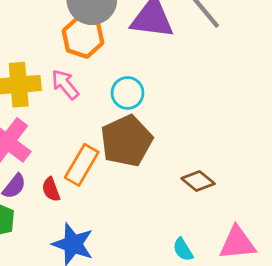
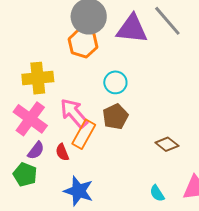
pink arrow: (65, 84) -> (74, 113), moved, size x1.4
brown pentagon: (126, 141) -> (115, 117), size x0.7

